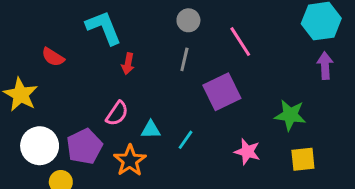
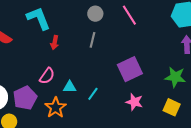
pink line: (240, 42) -> (129, 15), moved
purple square: (222, 92) -> (130, 69), moved
green star: (290, 115) -> (175, 77), moved
yellow square: (303, 159) -> (172, 107), turned 30

